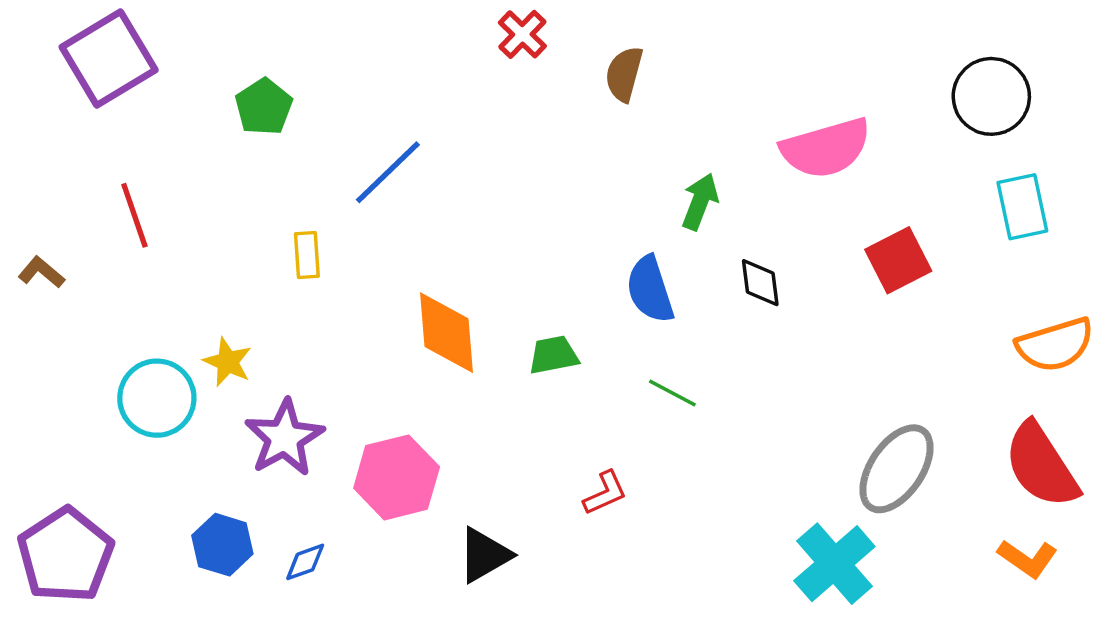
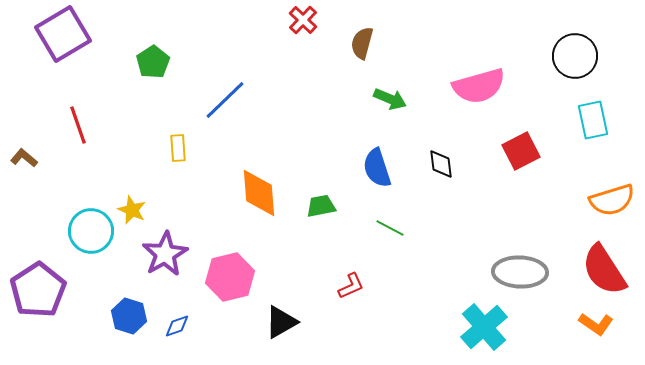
green arrow: (700, 202) -> (390, 99), moved, turned 92
gray ellipse: (897, 469) -> (520, 272), turned 58
purple pentagon: (65, 555) -> (38, 290), moved

